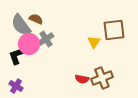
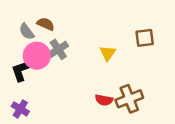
gray semicircle: (21, 25) -> (27, 32), size x0.6
brown square: (114, 30) -> (145, 38), size x0.7
yellow triangle: (94, 42) -> (108, 53), moved

